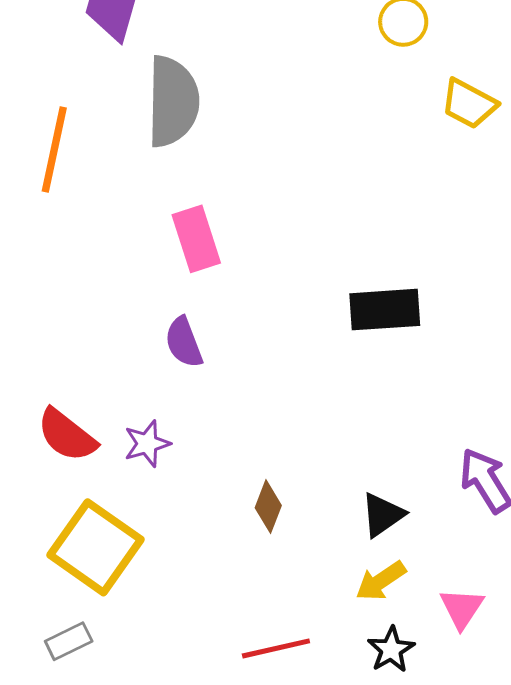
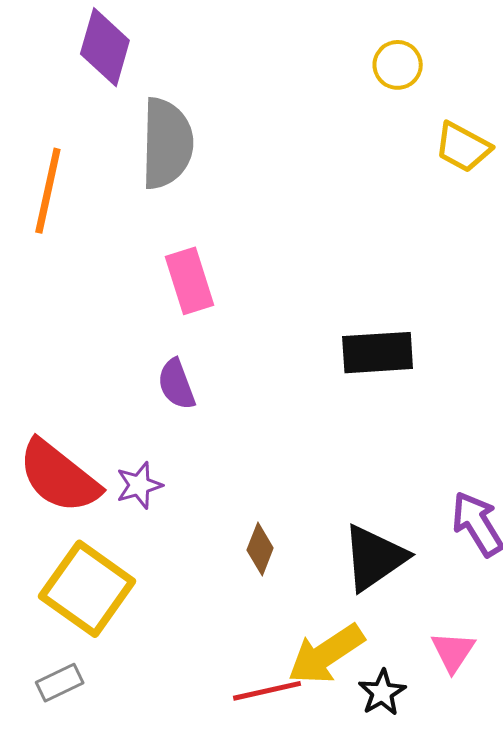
red semicircle: (67, 435) -> (59, 477), size x1.4
black triangle: (383, 515) -> (374, 558), size x1.5
yellow arrow: (381, 581) -> (326, 654), moved, size x1.5

